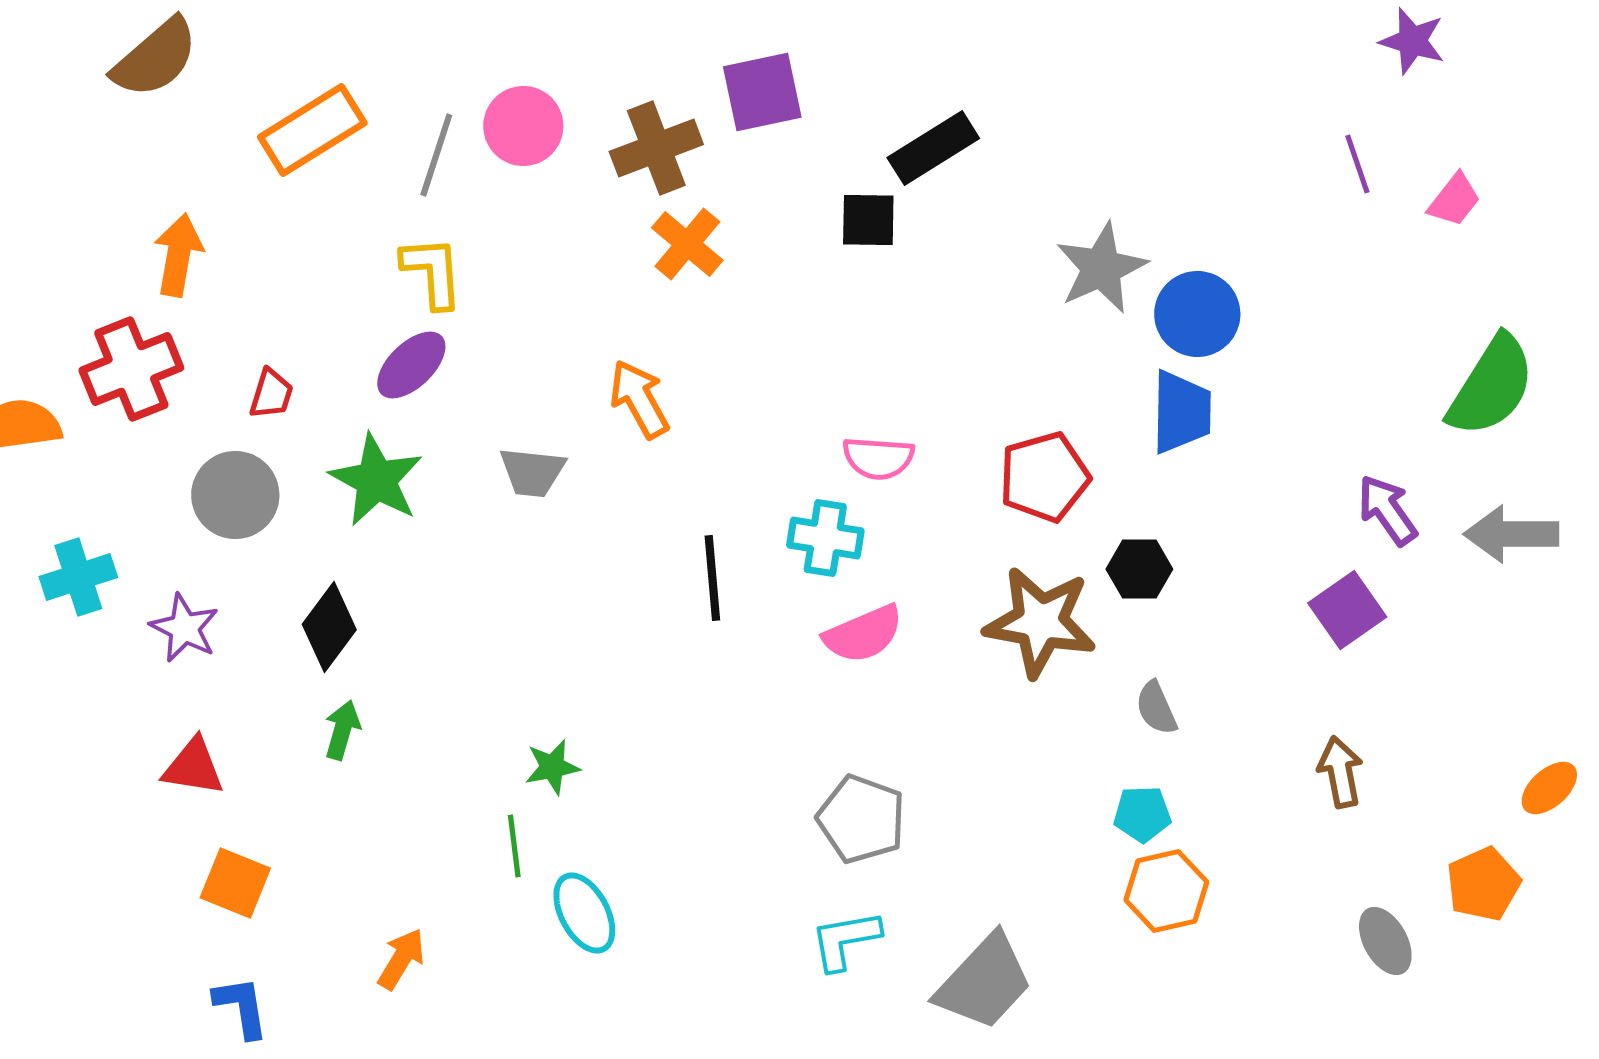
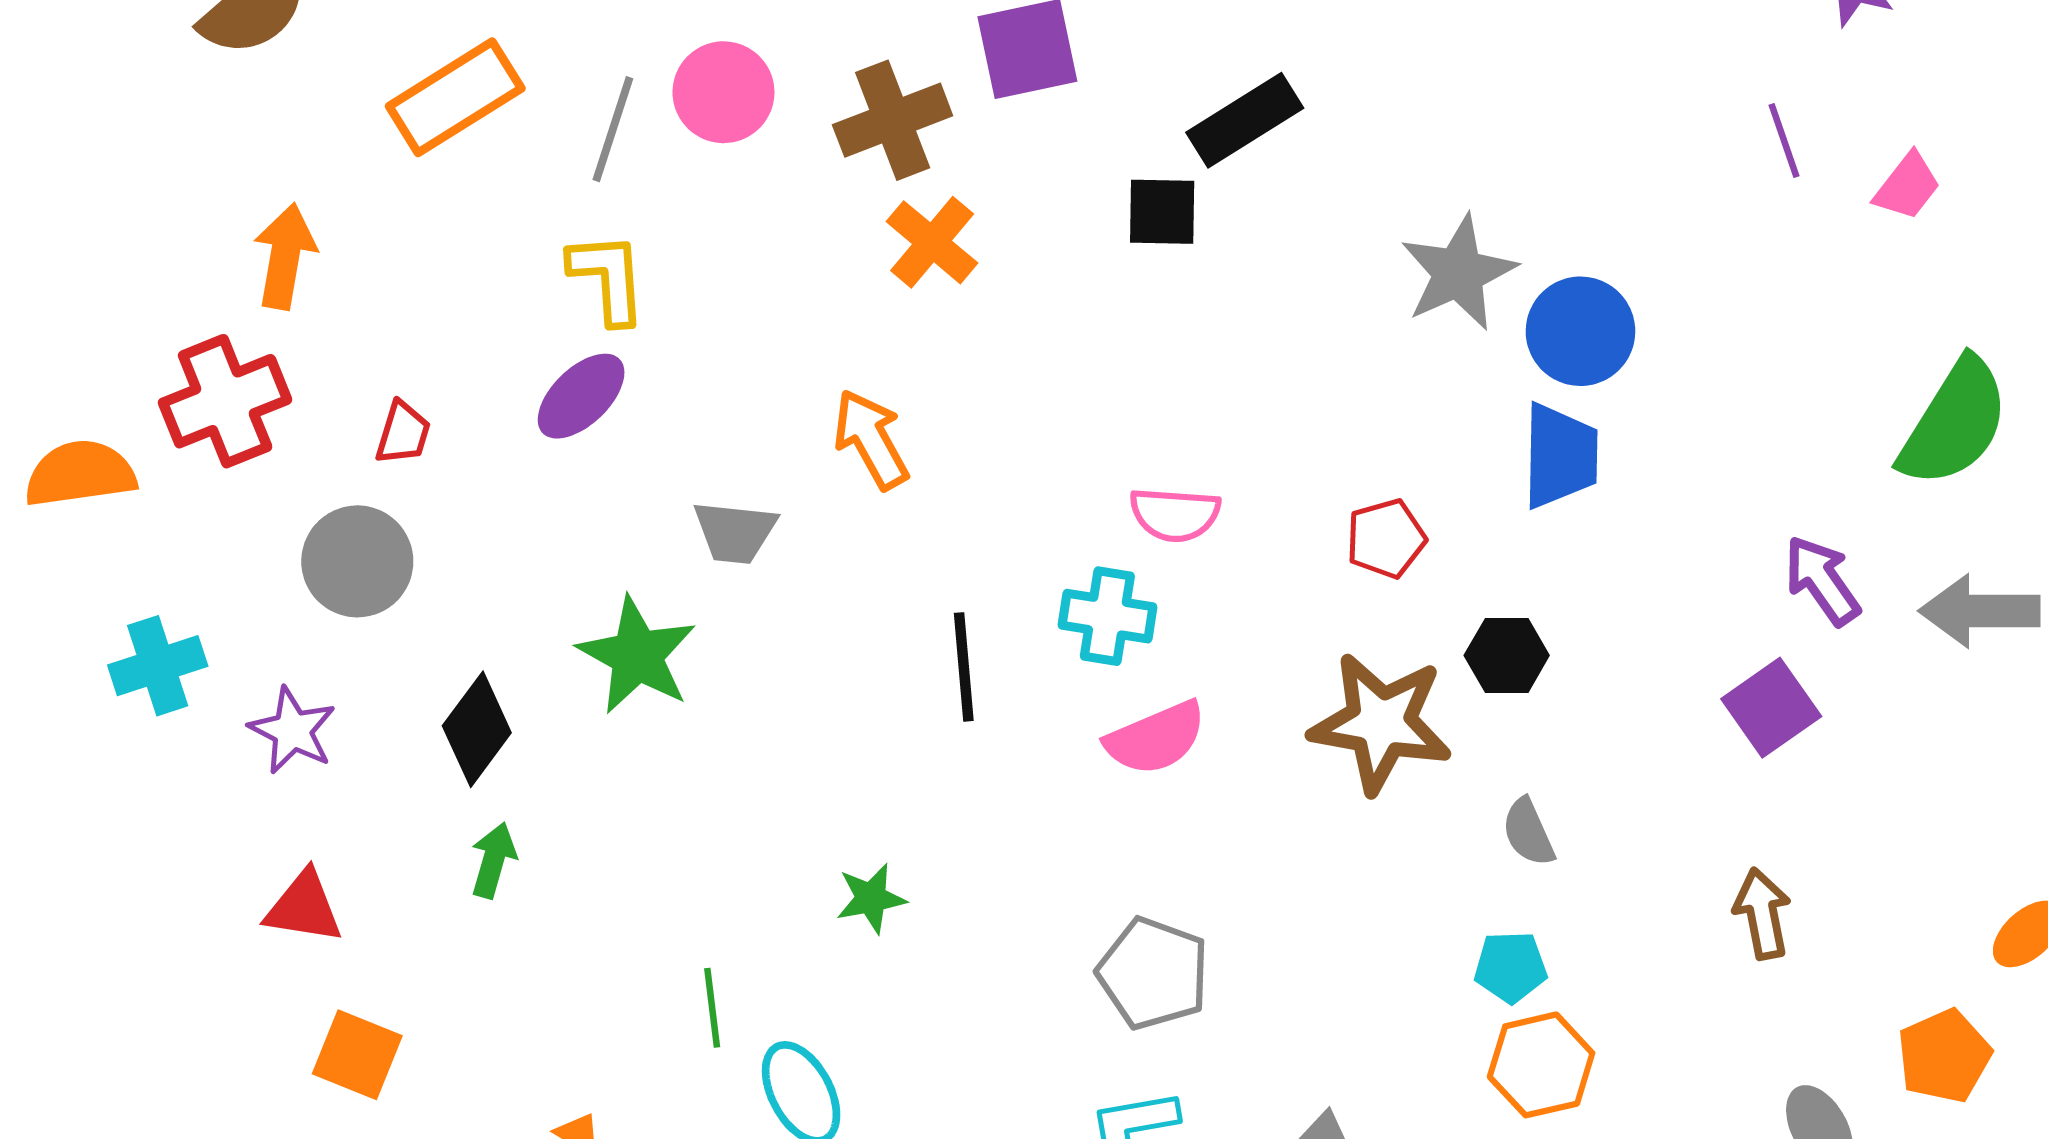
red pentagon: (1044, 477) -> (1386, 539), size x0.7
green star: (376, 480) -> (637, 655), moved
green star: (552, 767) -> (871, 898), moved

